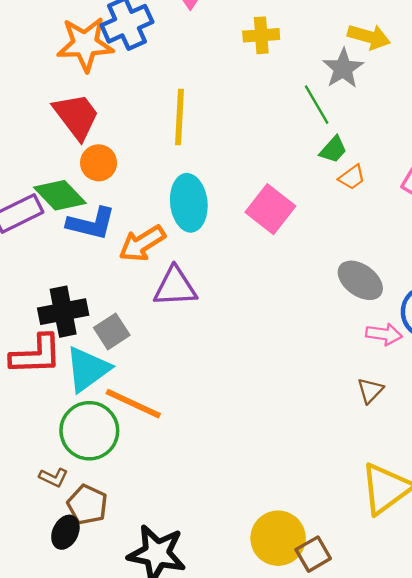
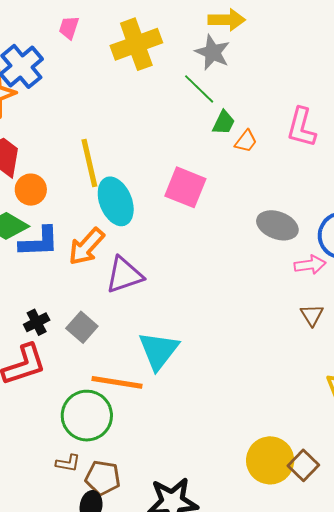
yellow cross: (261, 35) -> (136, 44), size x1.6
yellow line: (179, 117) -> (89, 163), moved
black cross: (63, 312) -> (37, 322), size x0.6
cyan triangle: (88, 369) -> (159, 351), moved

